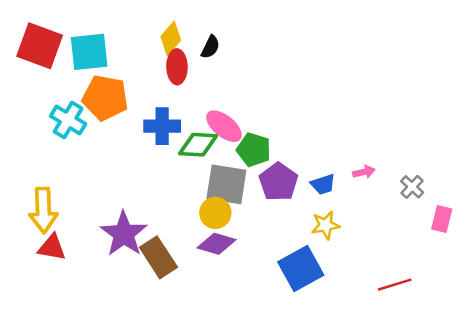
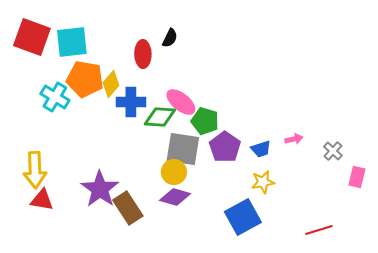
yellow diamond: (171, 38) -> (111, 84), moved

